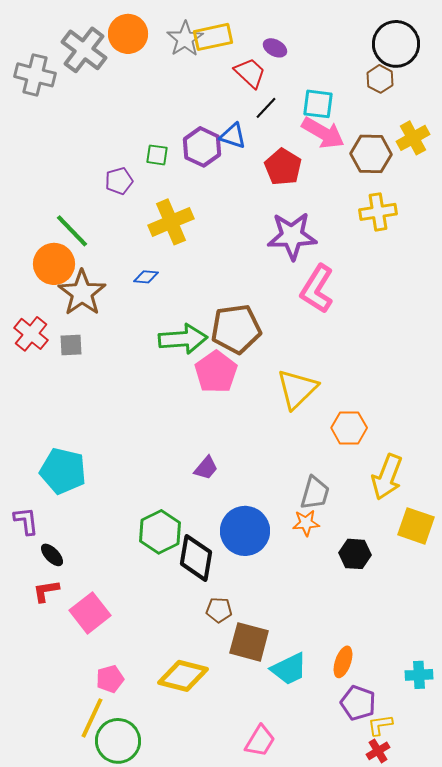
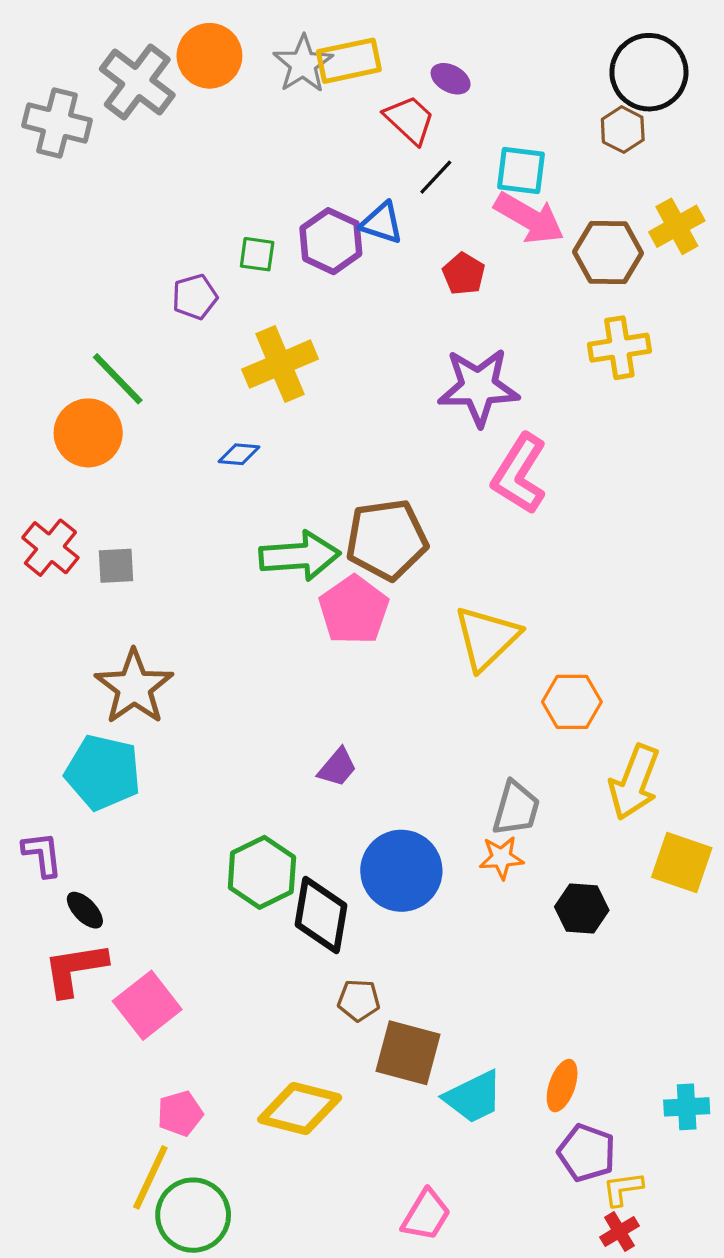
red pentagon: (283, 167) -> (464, 274), size x0.7
brown star: (82, 293) -> (134, 687), moved
red L-shape: (46, 591) -> (75, 969), size x1.5

